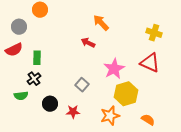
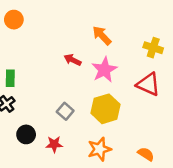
orange arrow: (101, 23) -> (102, 35), moved
pink star: (114, 69) -> (104, 70), moved
yellow hexagon: (126, 94) -> (106, 109), moved

